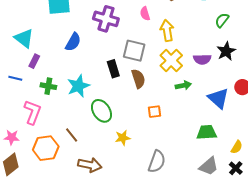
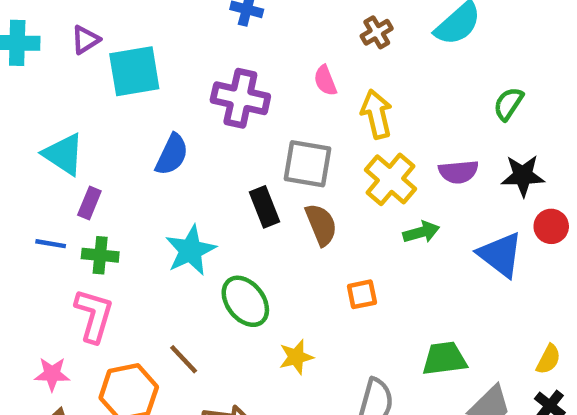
green semicircle: (222, 20) -> (508, 104), moved
black star: (226, 51) -> (523, 176), moved, turned 30
green cross: (48, 86) -> (100, 255), moved
green trapezoid: (207, 132) -> (444, 359), moved

